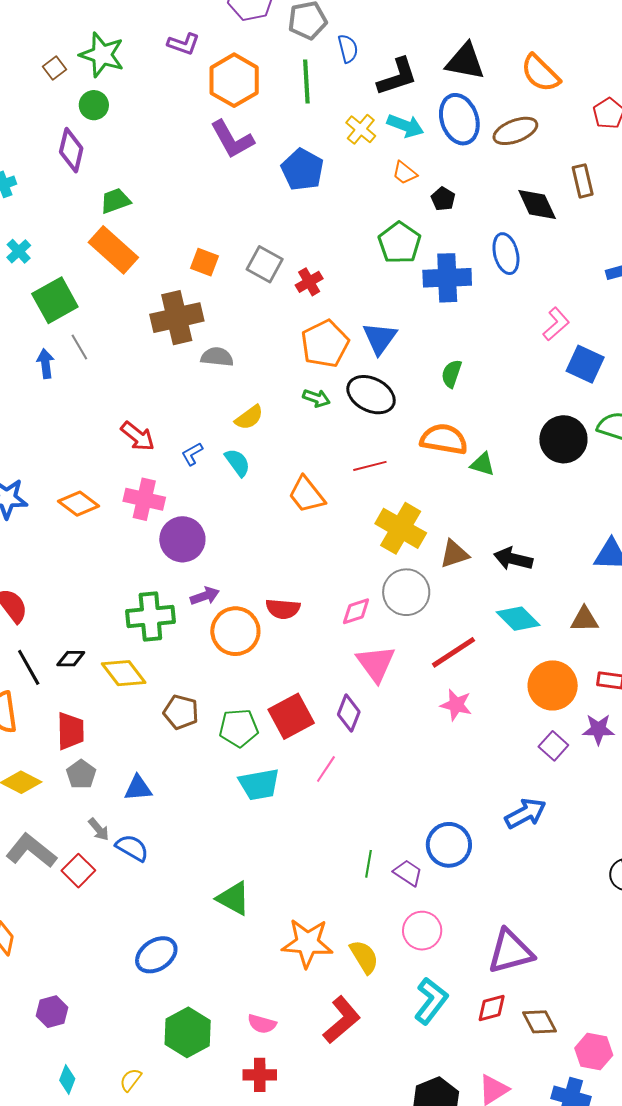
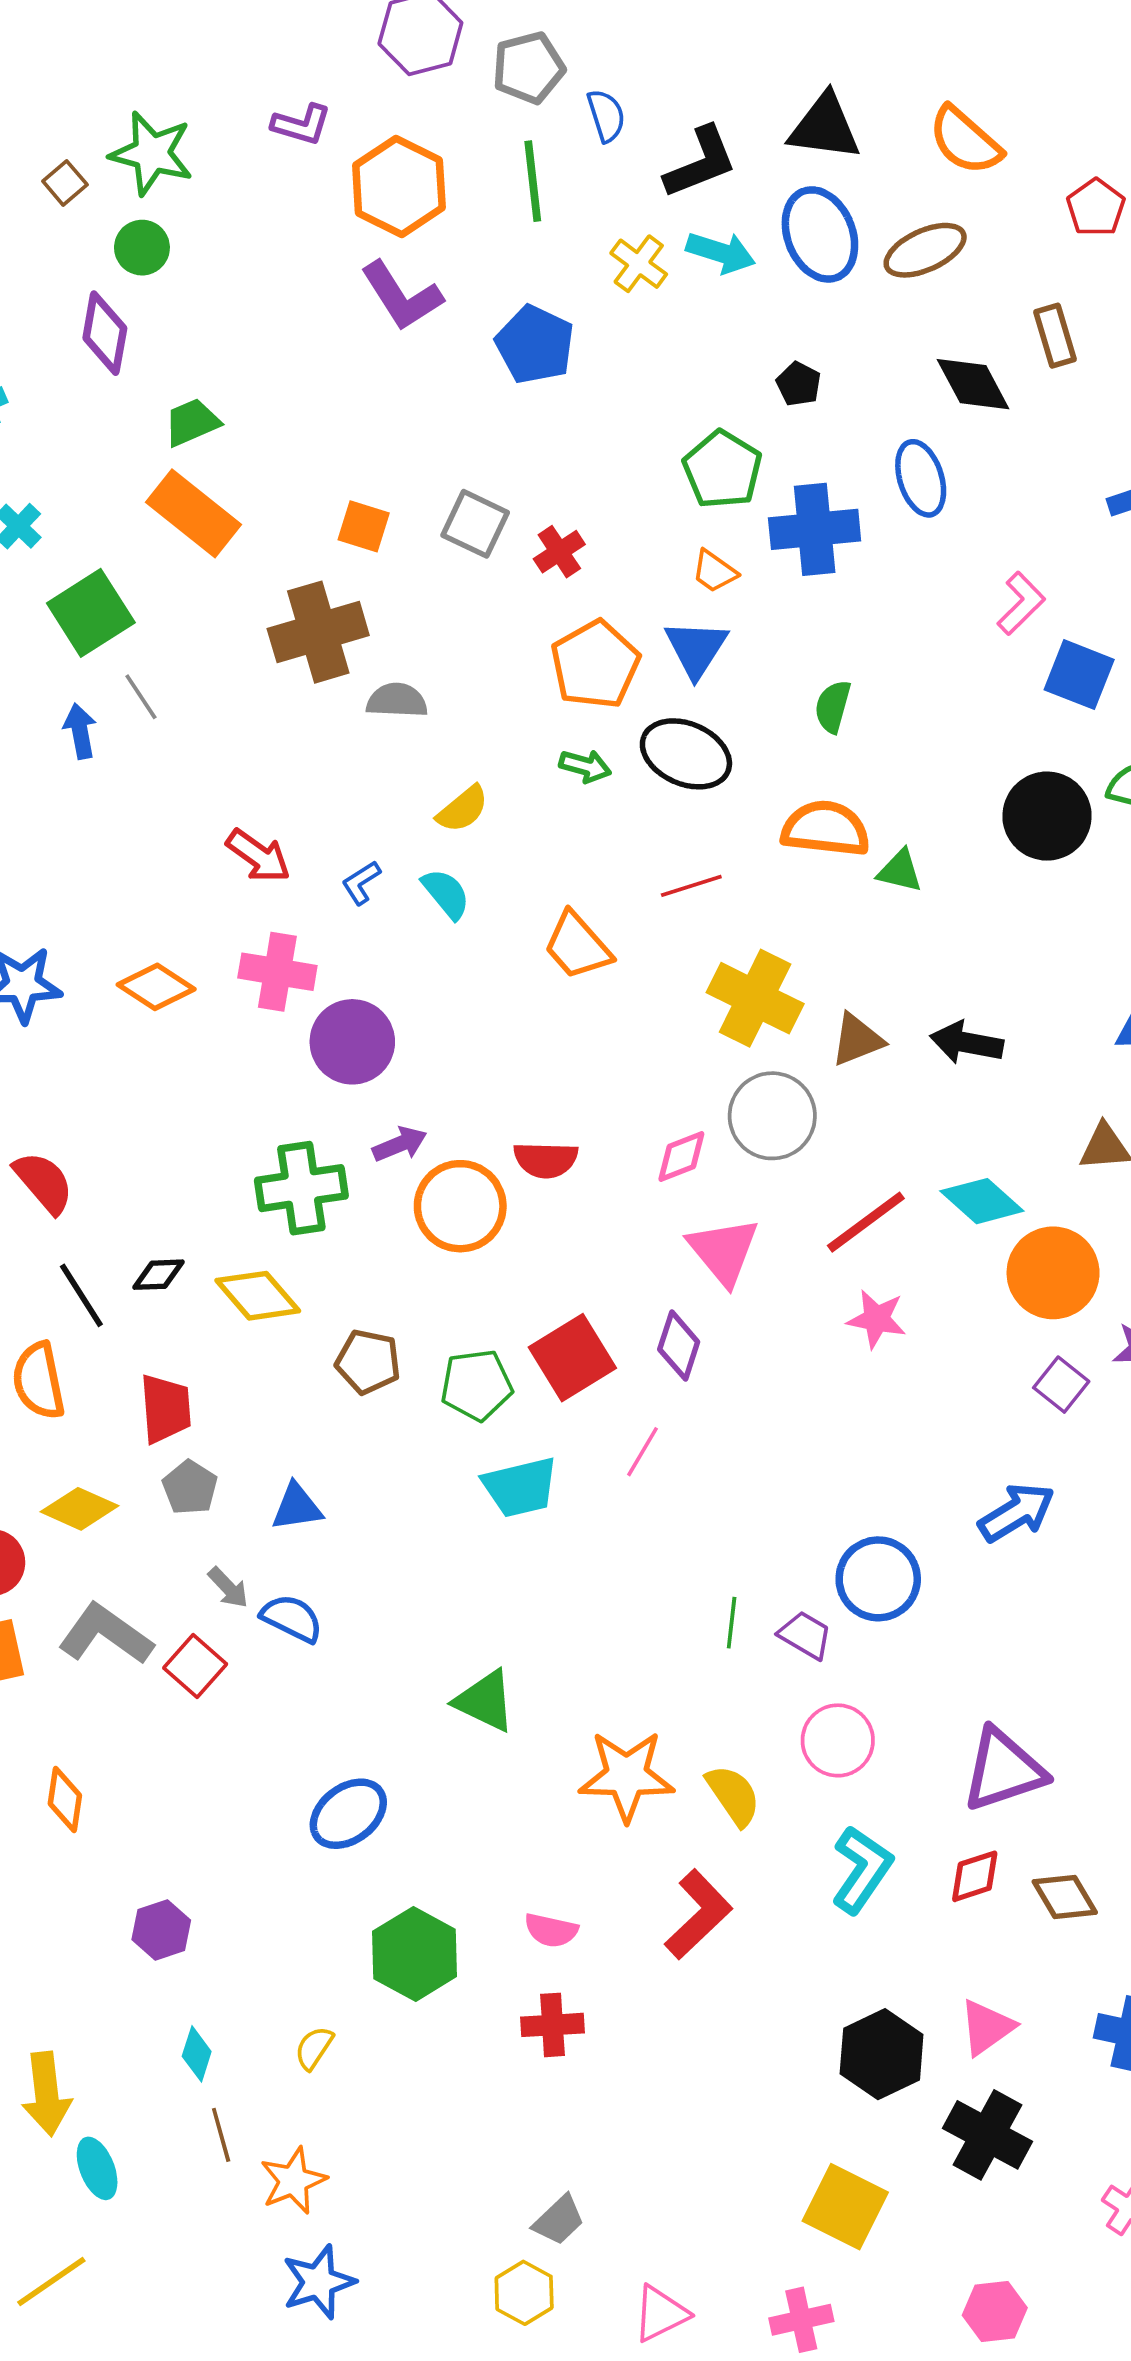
orange trapezoid: (405, 173) -> (714, 571), moved
cyan diamond: (518, 619) -> (982, 1201), moved

